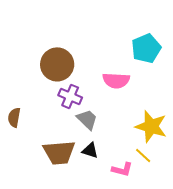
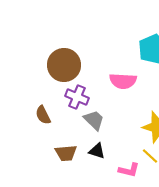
brown semicircle: (14, 117) -> (43, 115), moved, turned -36
brown trapezoid: (59, 152) -> (66, 153), size x0.7

